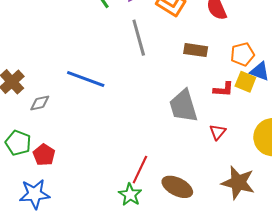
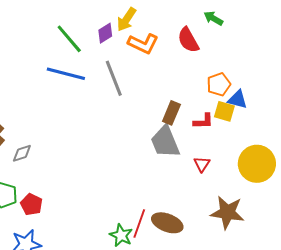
brown rectangle: (196, 50) -> (171, 113), moved, turned -70
blue line: (86, 79) -> (66, 74), moved
red line: (140, 170) -> (139, 224), moved

